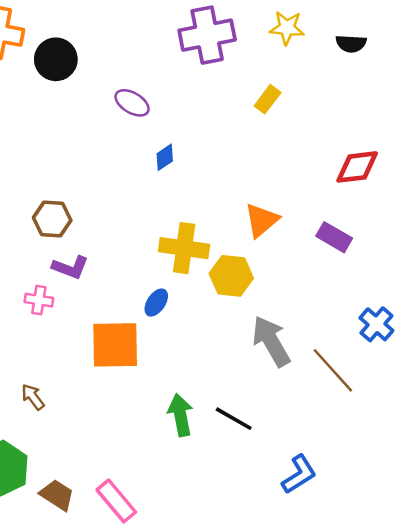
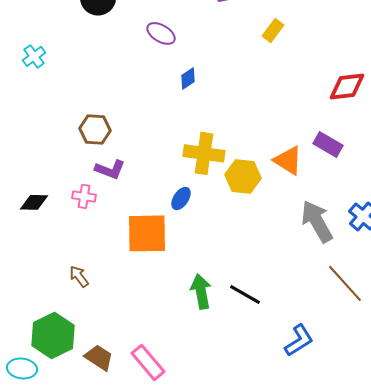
orange triangle: (262, 220) -> (288, 160), moved, turned -48
gray arrow: (271, 341) -> (317, 221), moved
brown line: (333, 370) -> (345, 283), moved

